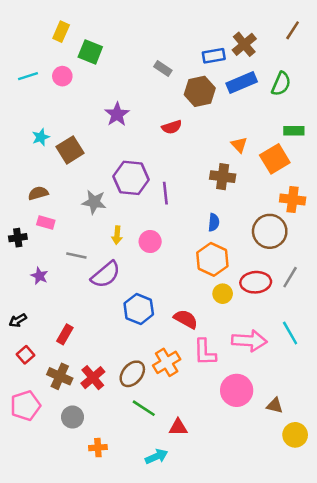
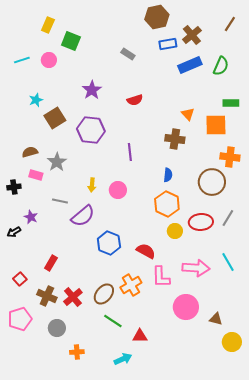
brown hexagon: (200, 91) -> (157, 17), moved
cyan star: (41, 137) -> (36, 100), moved
orange square: (275, 159) -> (216, 125), turned 30
purple hexagon: (131, 178) -> (91, 130), moved
gray star: (94, 202) -> (57, 162), moved, turned 30
black arrow: (18, 320) -> (14, 232), moved

